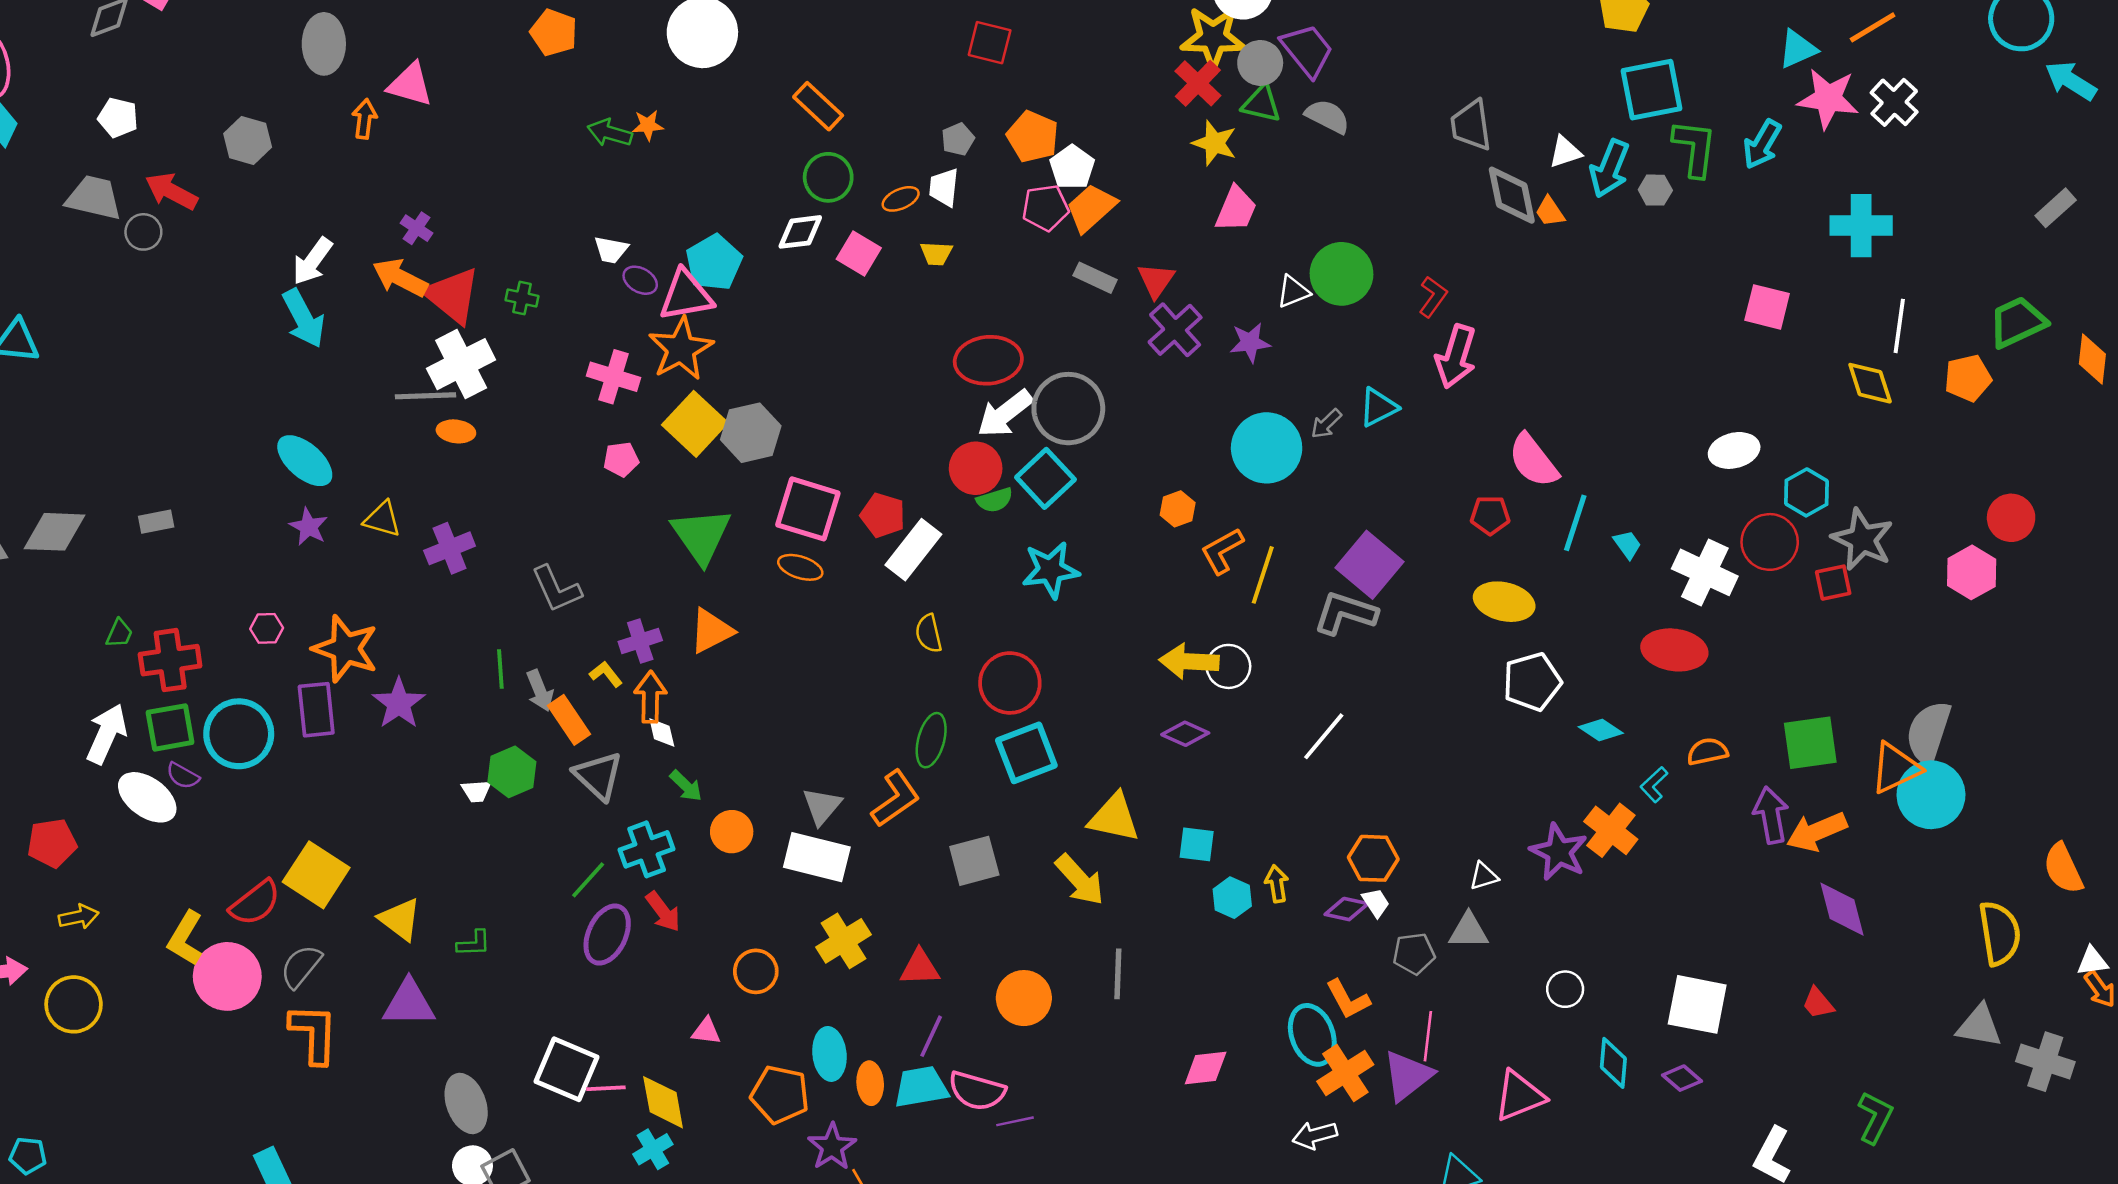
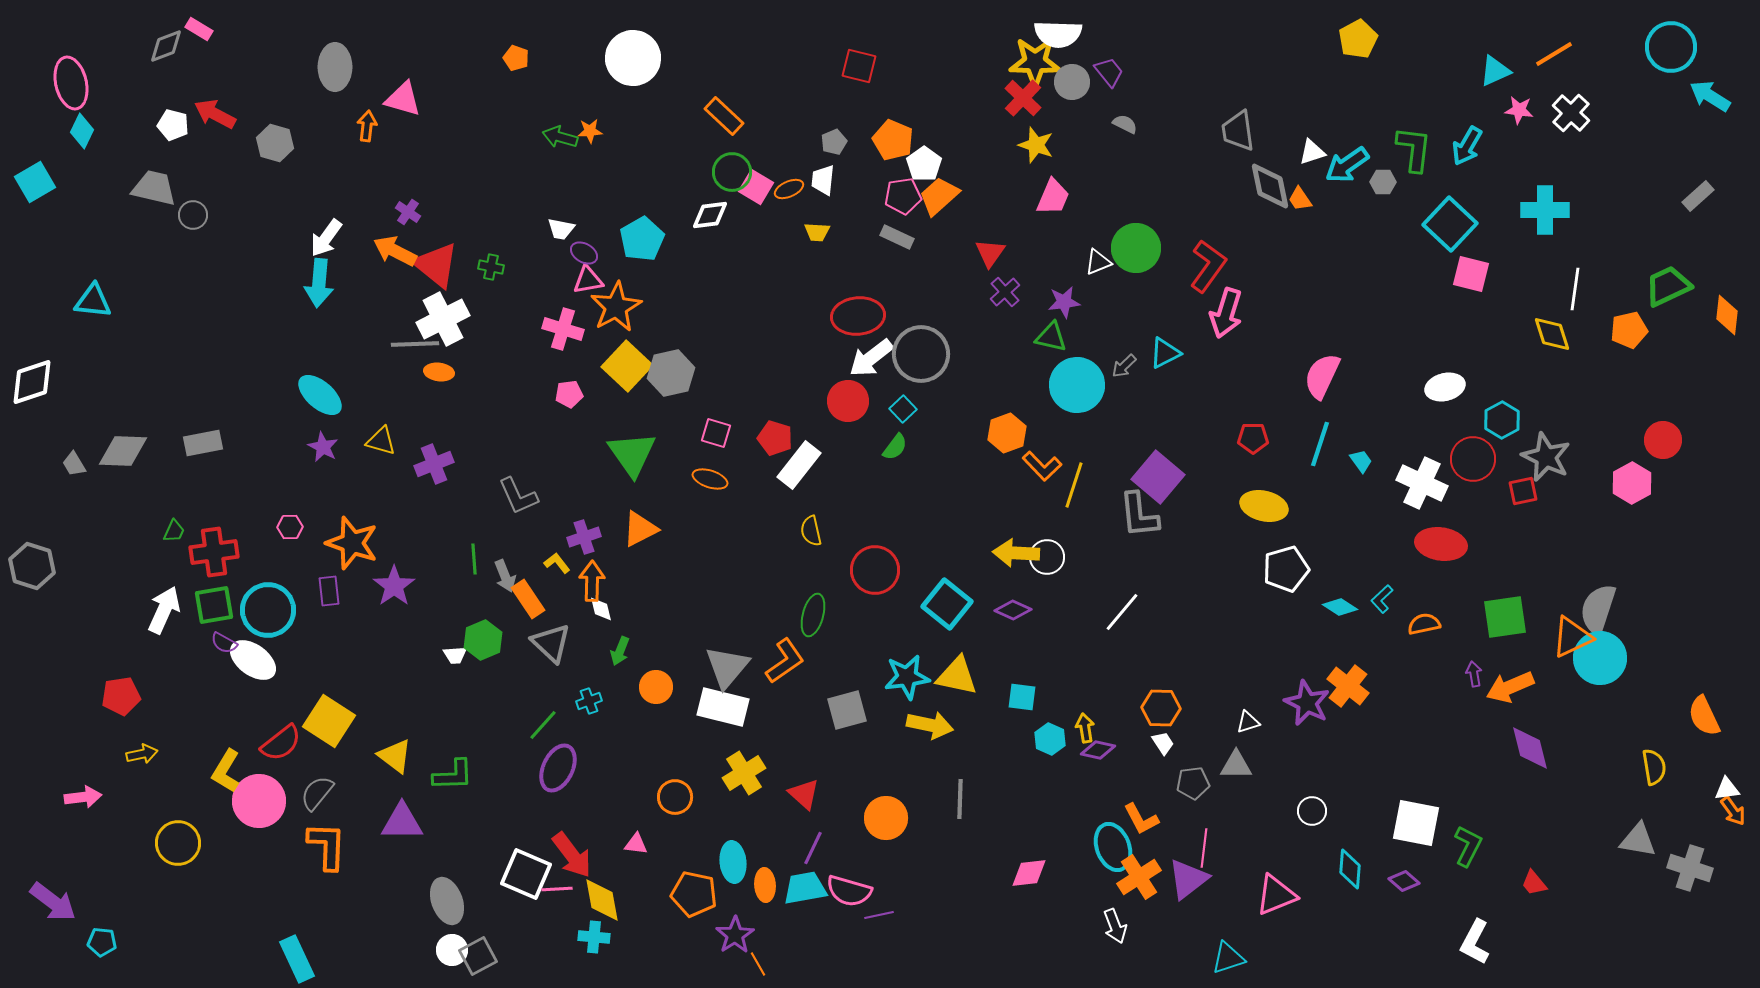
orange pentagon: (554, 32) -> (516, 58), size x0.7
purple trapezoid: (1307, 50) -> (1109, 72), size x0.7
cyan square: (1651, 90) -> (1450, 224), moved, turned -36
pink star: (1828, 99) -> (1519, 110), size x0.6
green triangle: (1261, 104) -> (1051, 337), moved
gray semicircle: (1328, 116) -> (1125, 124), size x0.7
cyan arrow: (1610, 168) -> (1347, 165), turned 33
red arrow: (171, 191) -> (215, 114), moved
pink square: (859, 254) -> (756, 187), moved
gray rectangle: (1095, 278) -> (897, 237), moved
pink triangle: (686, 295) -> (588, 280), moved, size x0.7
red L-shape: (1433, 297) -> (1208, 266), size x1.6
cyan arrow: (303, 318) -> (319, 283), turned 33
purple cross: (1175, 330) -> (1005, 292), size x0.7
pink semicircle: (1533, 461) -> (1322, 376), moved, turned 63
cyan square: (1045, 478) -> (903, 409), size x0.6
green semicircle: (995, 500) -> (895, 447), moved, turned -36
pink square: (808, 509) -> (716, 433), size x0.6
orange hexagon: (1178, 509) -> (1007, 433), size x1.4
gray rectangle: (156, 522) -> (203, 443), size x1.4
orange L-shape: (1222, 551) -> (1042, 466), turned -105
cyan star: (1051, 570) -> (907, 677), moved
gray L-shape: (1345, 613) -> (1139, 515), turned -114
red ellipse: (1674, 650) -> (1441, 544), moved
purple rectangle: (316, 710) -> (329, 591), size x0.7
cyan square: (1026, 753) -> (947, 604), moved, turned -30
cyan L-shape: (1654, 785) -> (1382, 599), moved
green arrow: (686, 786) -> (620, 651), turned 68
white ellipse: (147, 797) -> (253, 660), moved
gray triangle: (822, 806) -> (727, 667), size x1.4
purple arrow: (1771, 815) -> (1474, 674), size x0.6
cyan cross: (647, 849) -> (589, 701), size x0.6
yellow arrow: (1080, 880) -> (930, 725), turned -36
purple diamond: (1347, 909) -> (1098, 750), moved
red arrow: (663, 912) -> (572, 855), moved, size x1.4
yellow semicircle: (2000, 933) -> (1654, 767), size x0.7
green L-shape: (474, 943) -> (453, 775), size x1.5
red triangle: (920, 968) -> (804, 794), turned 44
red trapezoid: (1818, 1003) -> (1534, 883), moved
yellow circle: (74, 1004) -> (178, 843), moved
green L-shape: (1875, 1117) -> (1468, 846), moved
white arrow: (1315, 1135) -> (1115, 926), turned -96
cyan cross: (653, 1149) -> (594, 937), turned 36

